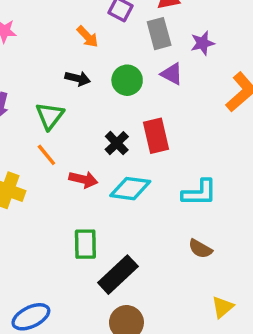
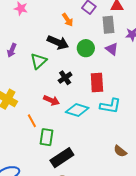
black arrow: (78, 78) -> (58, 42), size x1.5
black cross: (117, 143) -> (65, 78), moved
orange line: (46, 155) -> (32, 121), moved
cyan L-shape: (199, 193) -> (110, 106), moved
brown semicircle: (200, 249) -> (120, 151), moved

